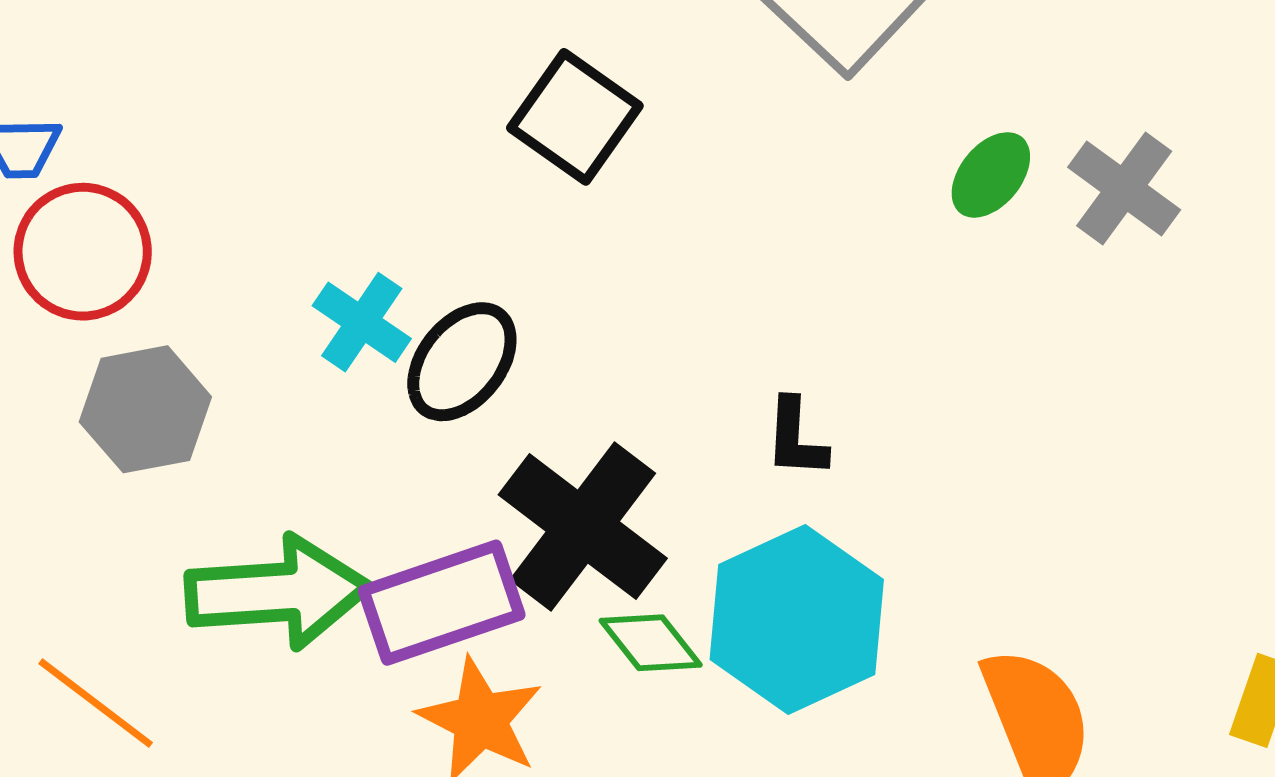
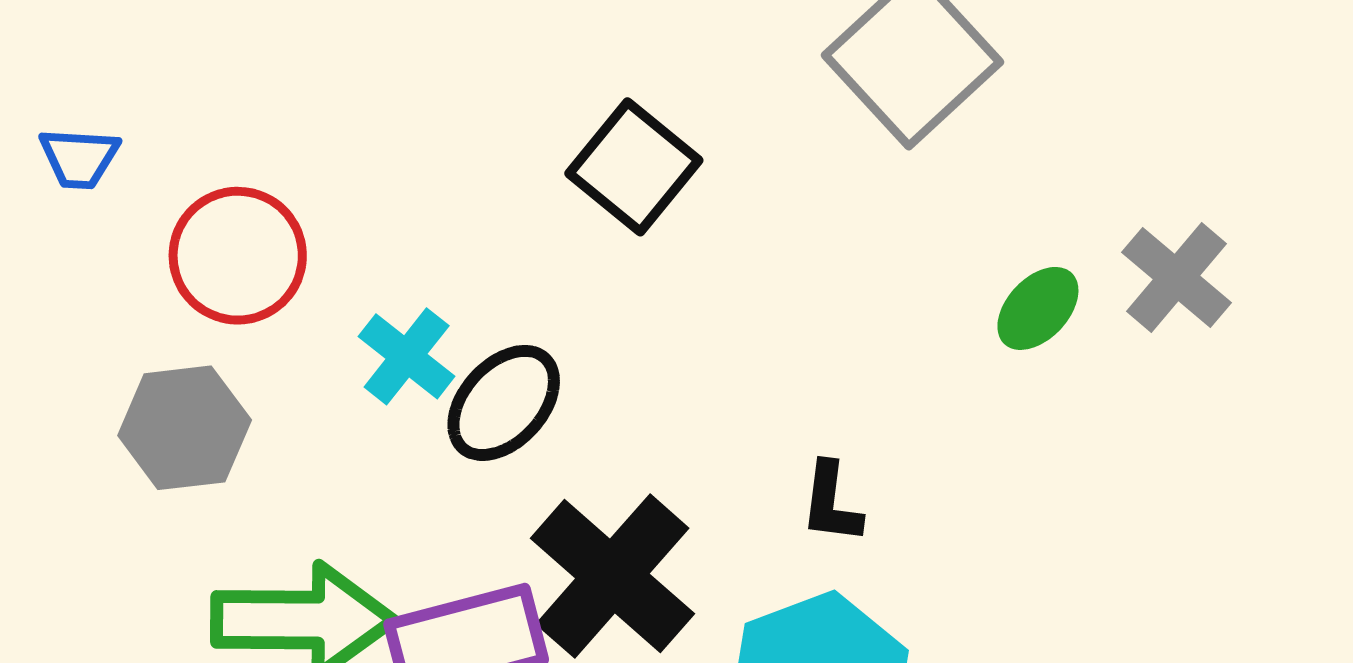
green ellipse: (991, 175) -> (1038, 308), moved
red circle: (83, 252) -> (238, 256), moved

